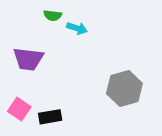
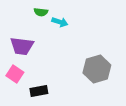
pink square: (19, 109) -> (15, 74), moved

